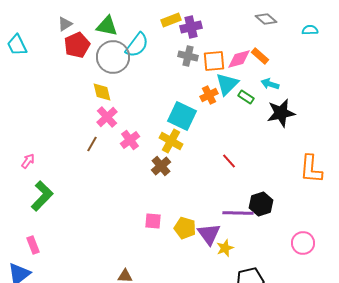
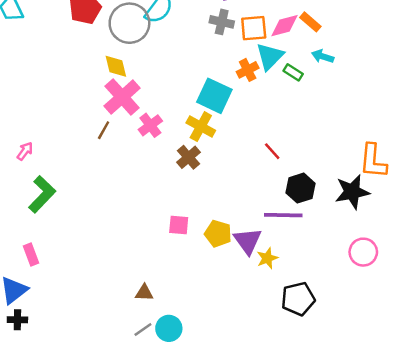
black star: (281, 113) -> (352, 192), moved
pink cross: (107, 117) -> (122, 97), size x1.4
black hexagon: (261, 204) -> (301, 188), moved

